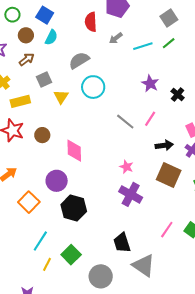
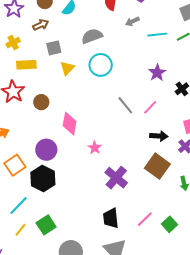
pink star: (126, 167) -> (95, 148), moved
black hexagon: (74, 208) -> (43, 179), moved
black trapezoid: (122, 243) -> (111, 218), moved

